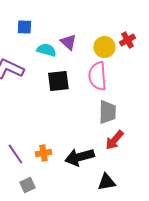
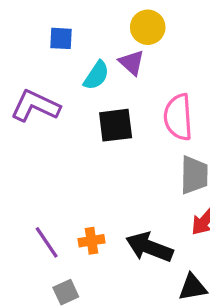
yellow circle: (104, 47) -> (148, 27), moved
cyan semicircle: (46, 50) -> (96, 75), turned 108
black arrow: (79, 157) -> (149, 247), turned 36

